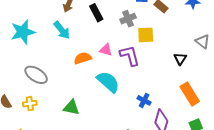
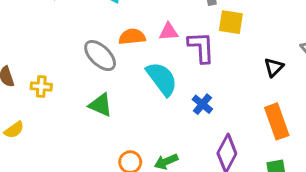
pink triangle: (106, 50) -> (169, 32), turned -32
gray ellipse: (36, 75) -> (100, 56), moved
blue cross: (144, 100) -> (202, 104), moved

